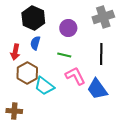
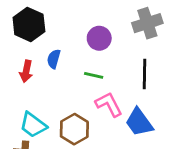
black hexagon: (33, 18) -> (29, 24), moved
brown hexagon: (27, 73) -> (74, 129), moved
cyan trapezoid: (44, 86) -> (33, 125), moved

